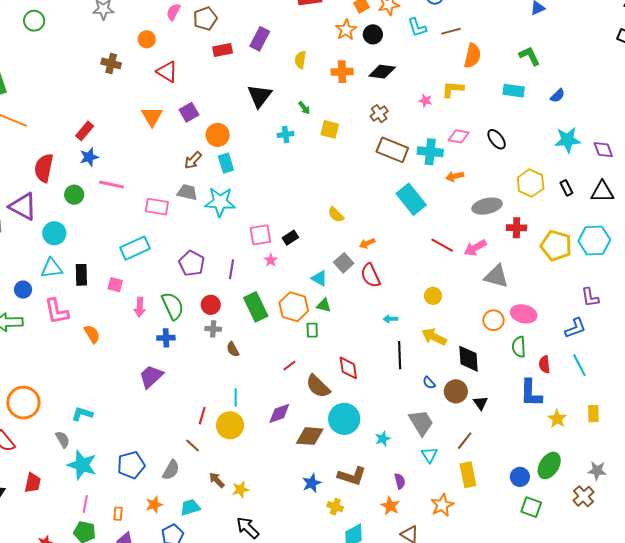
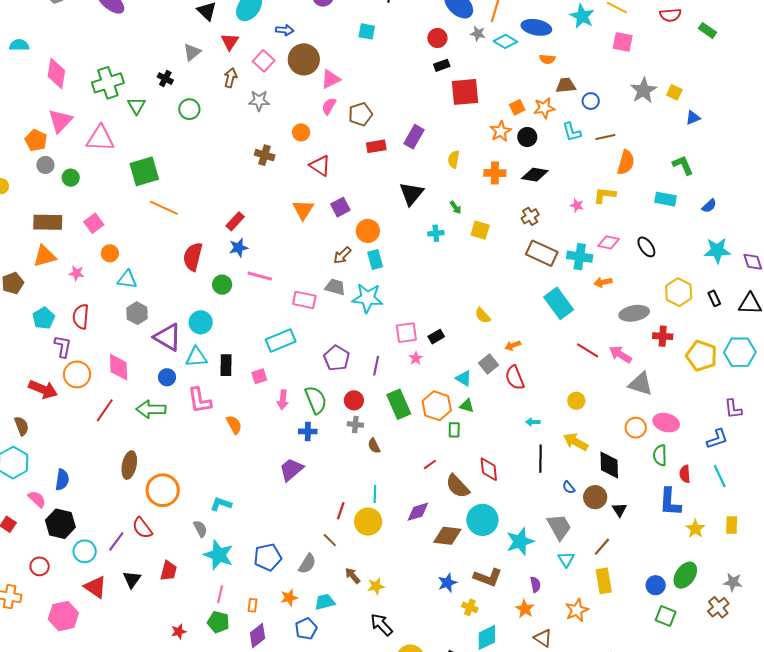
purple triangle: (23, 207) -> (168, 337), moved
pink arrow: (475, 248) -> (620, 354), turned 60
pink square: (115, 285) -> (259, 376), turned -35
cyan star: (383, 439) -> (520, 541), size x1.8

